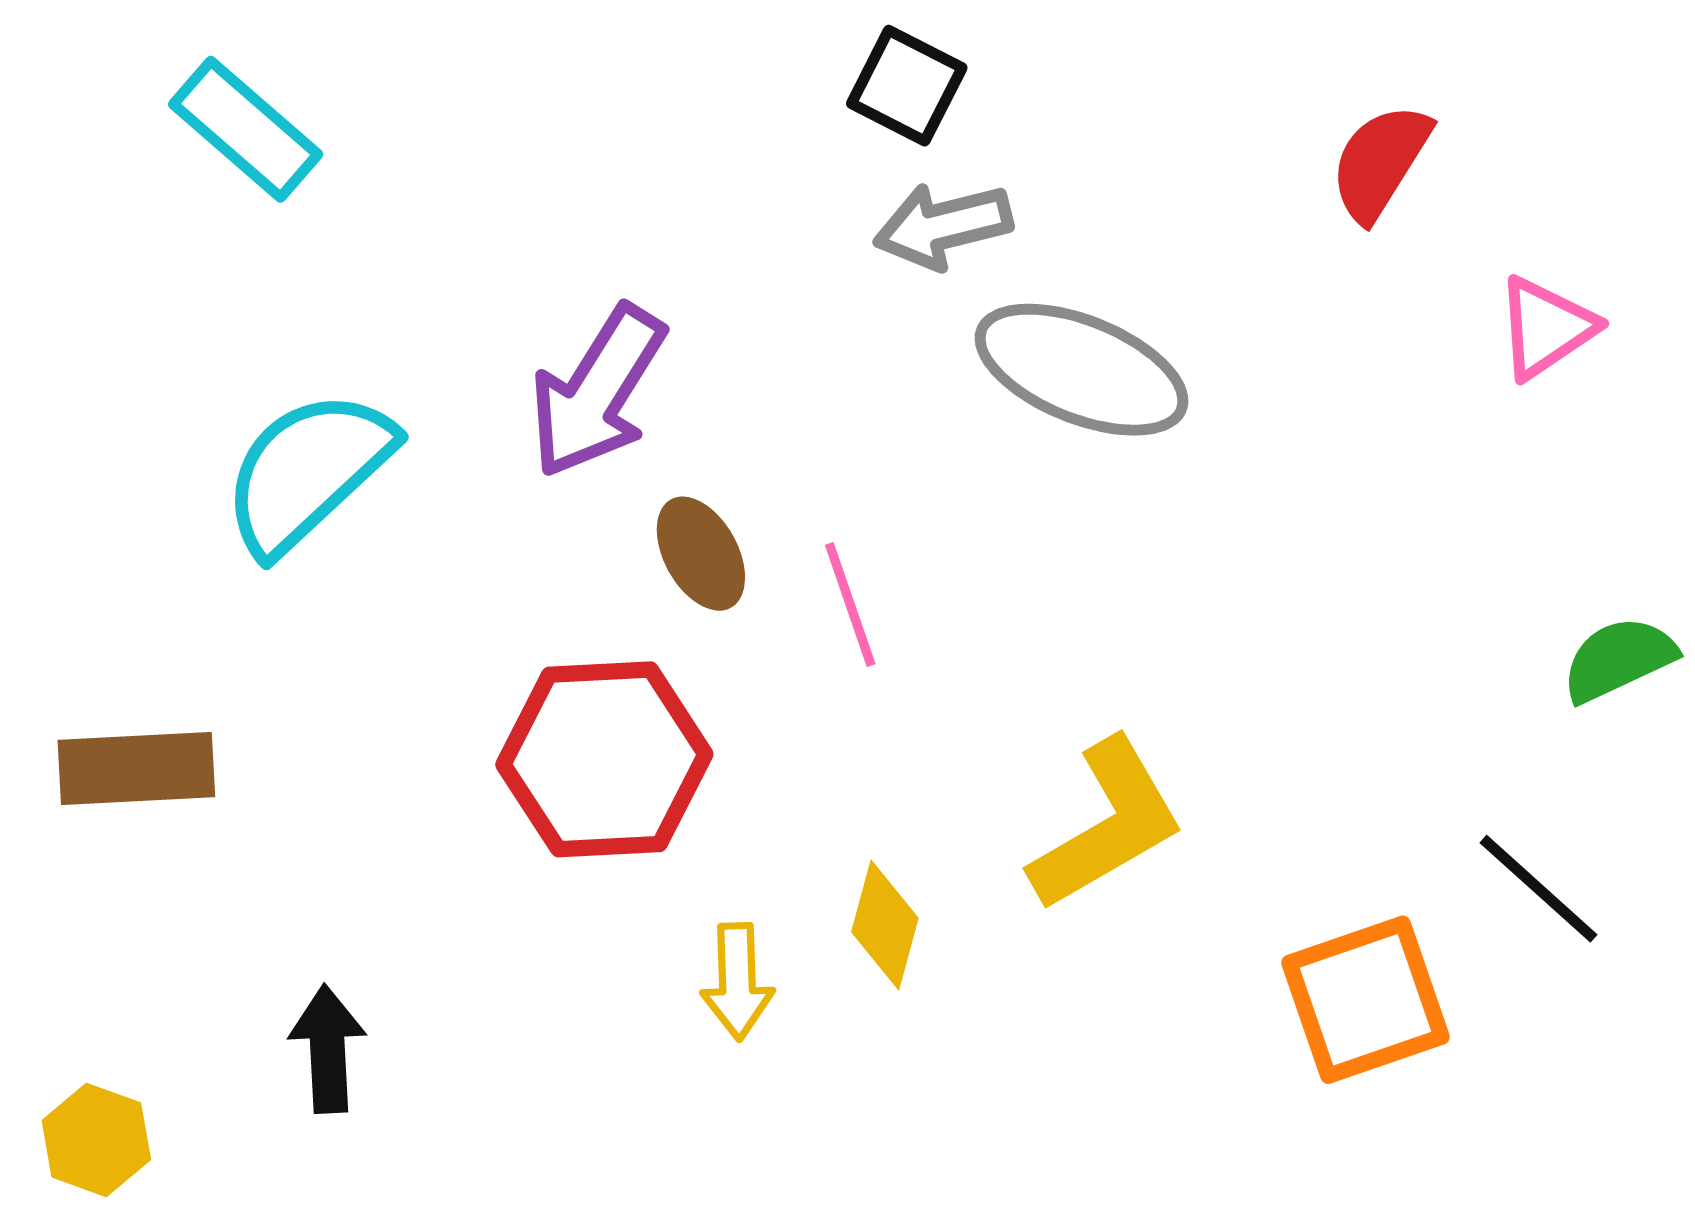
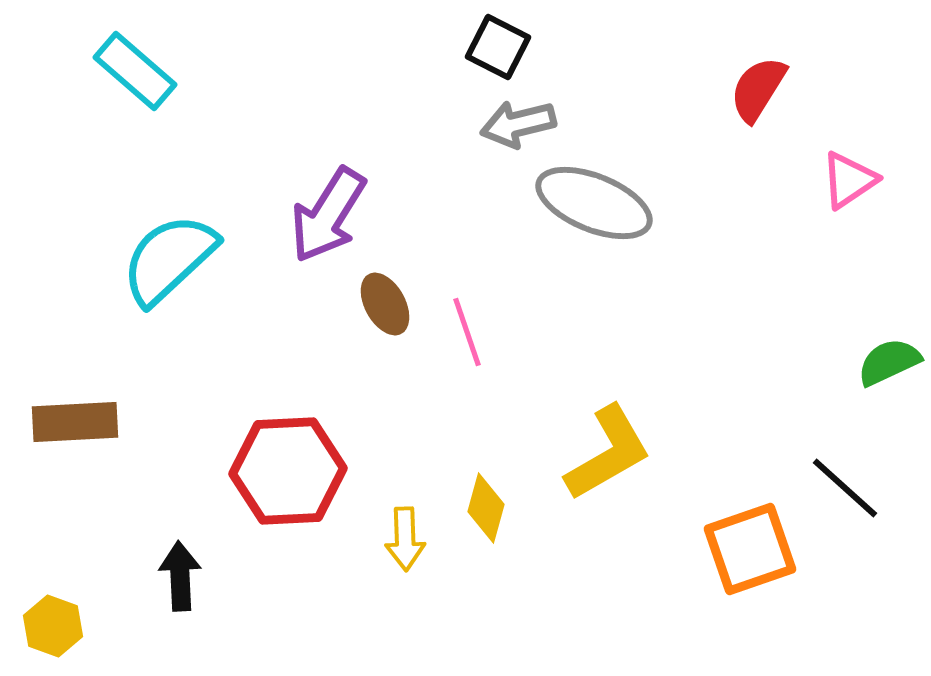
red hexagon: (604, 759) -> (288, 471), moved

